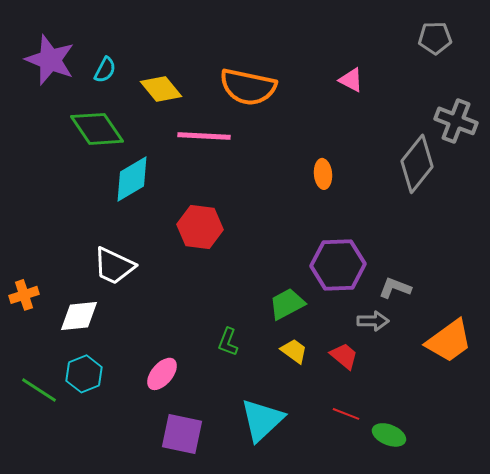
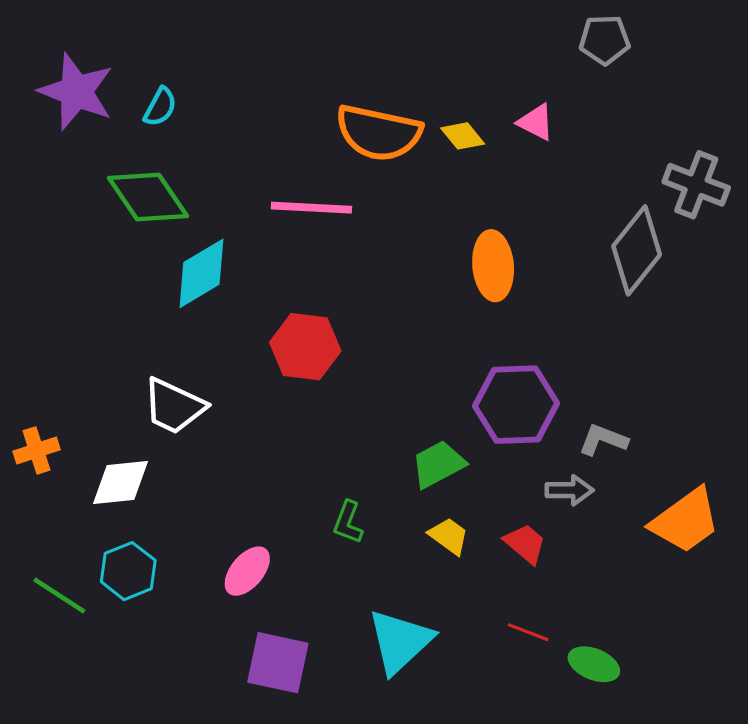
gray pentagon: (435, 38) -> (605, 40), moved
yellow diamond: (161, 89) -> (463, 136), moved, size x0.7
orange ellipse: (323, 174) -> (493, 266), size x1.5

